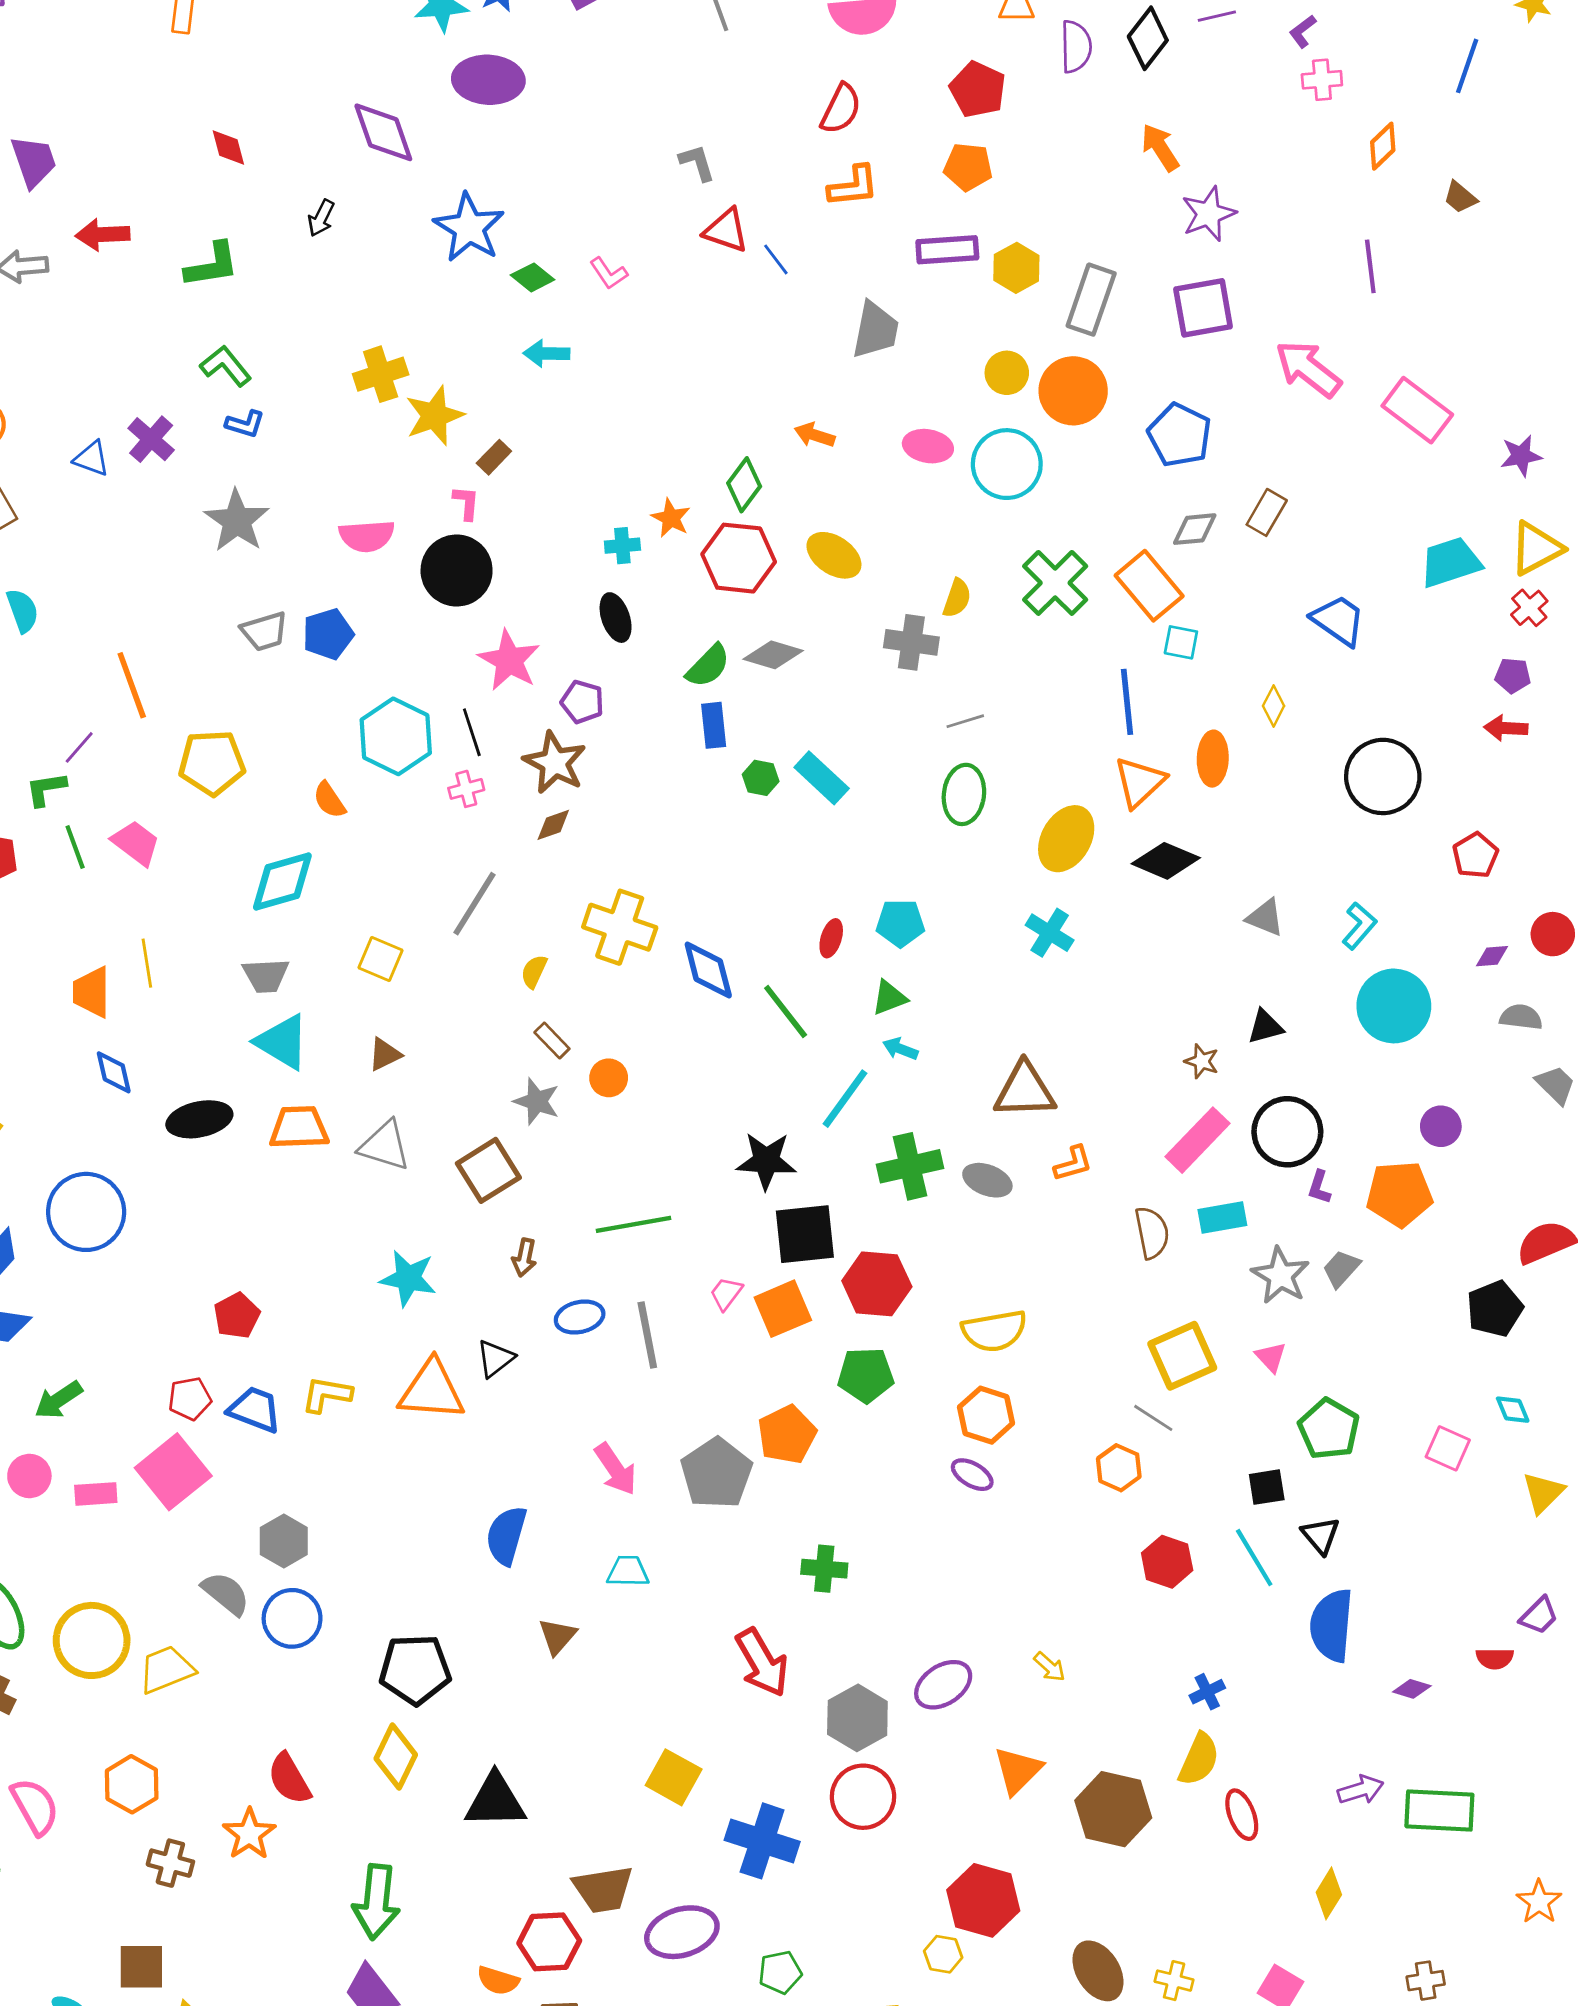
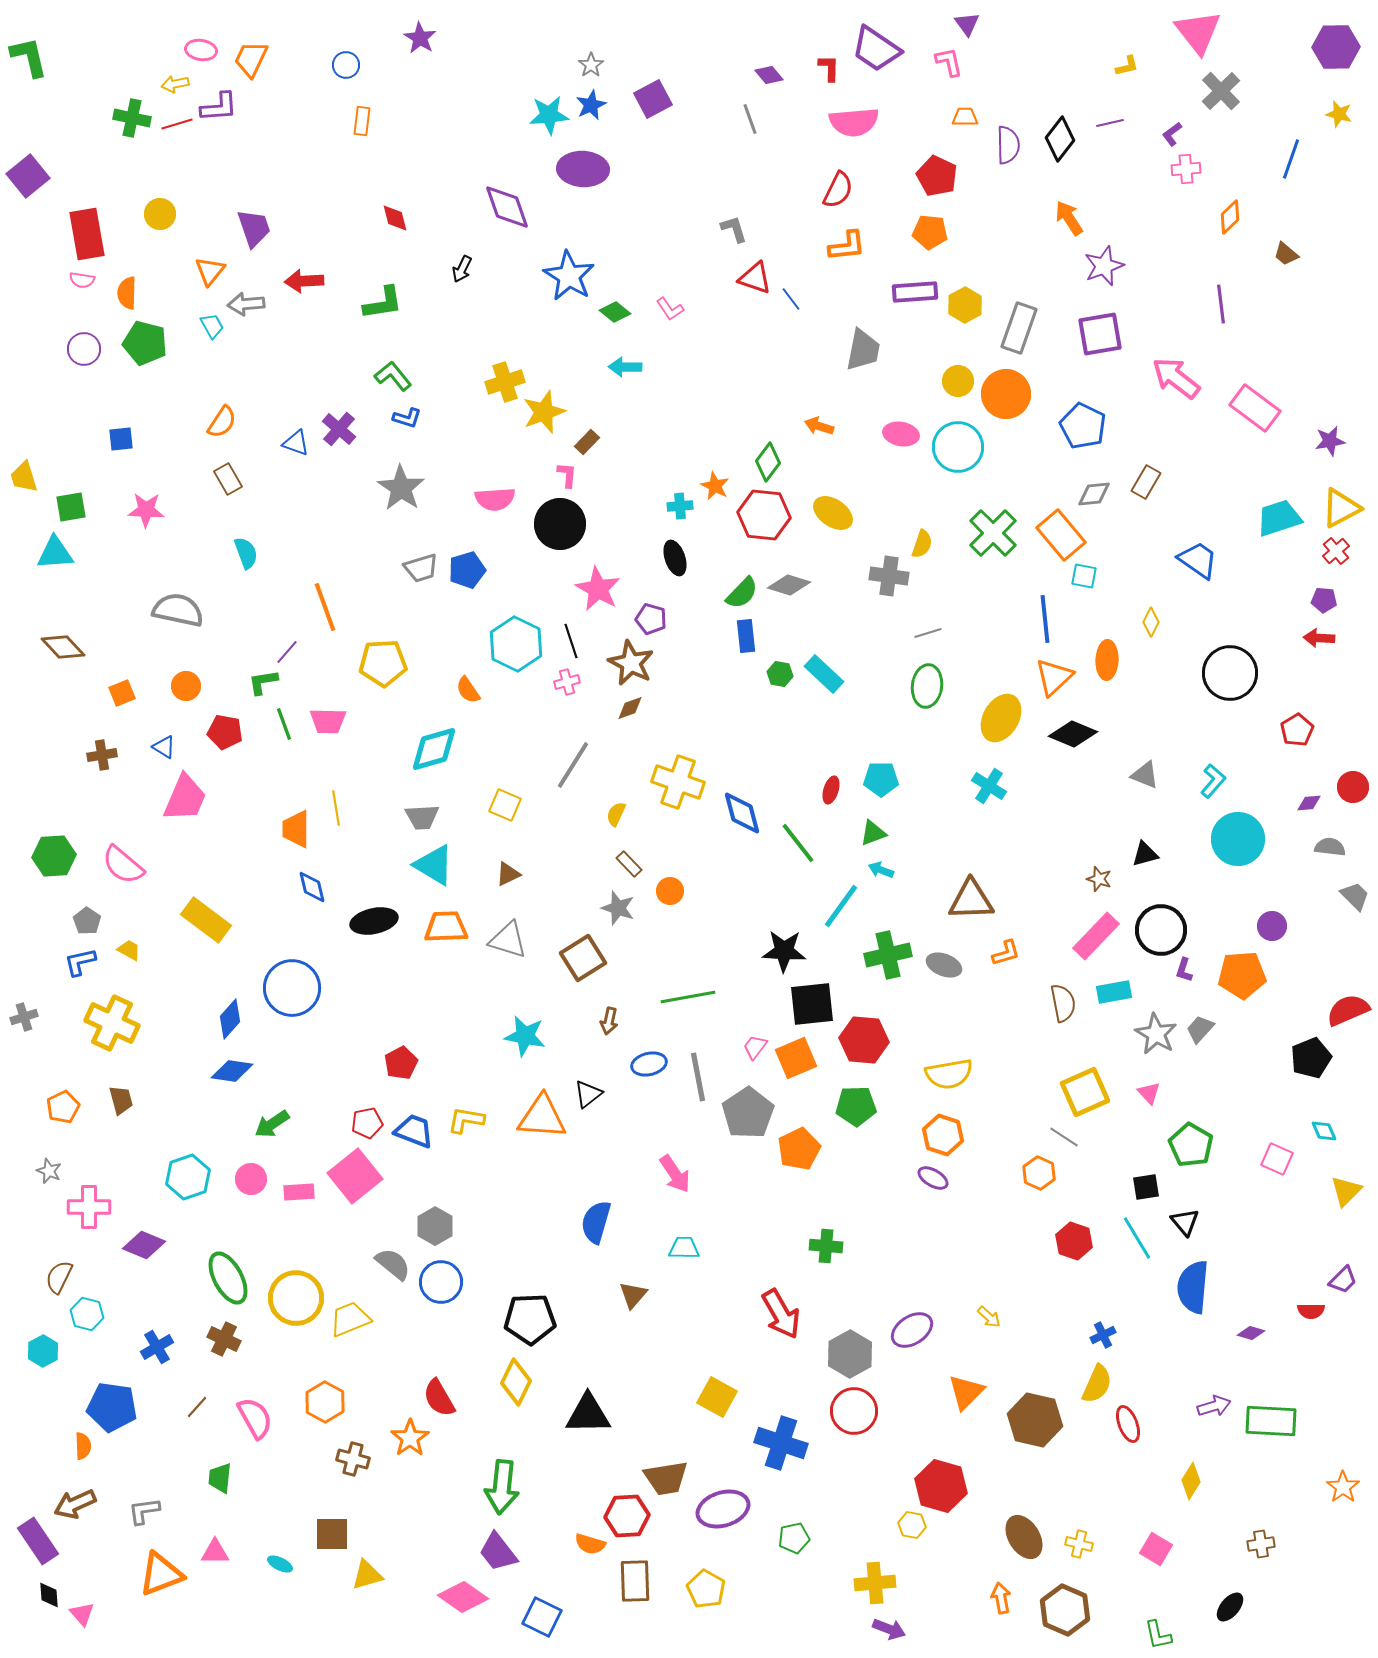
pink trapezoid: (136, 843) -> (328, 721), turned 144
gray pentagon: (716, 1473) -> (748, 1113), moved

